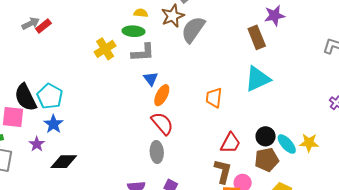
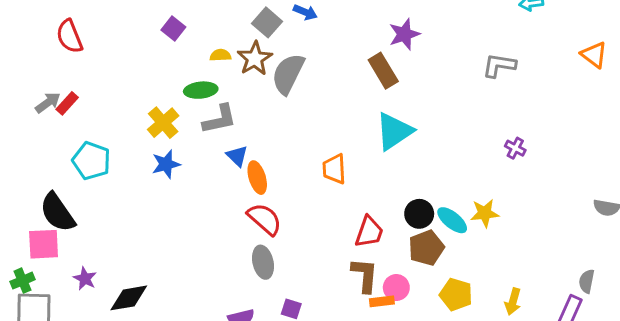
yellow semicircle: (141, 13) -> (220, 55), moved
orange ellipse: (162, 95) -> (257, 178), turned -35
cyan pentagon: (50, 96) -> (91, 161), moved
blue star: (53, 124) -> (166, 164), moved, turned 30

